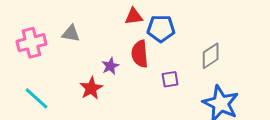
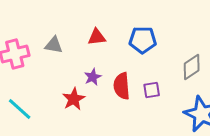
red triangle: (134, 16) -> (97, 37), moved
red semicircle: (140, 54) -> (122, 86), moved

